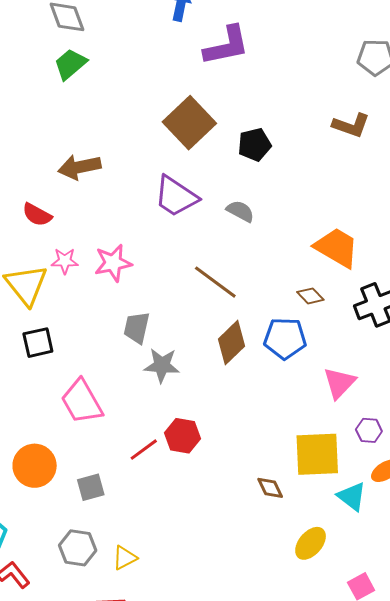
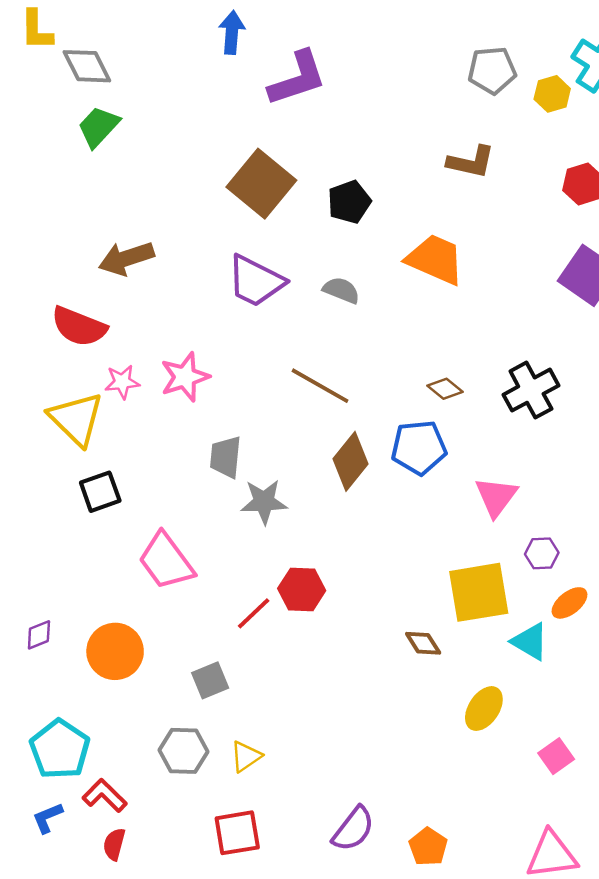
red semicircle: (37, 215) -> (79, 327), size x1.4
orange trapezoid: (337, 248) -> (435, 259), moved
gray square: (91, 487) -> (210, 680), moved

